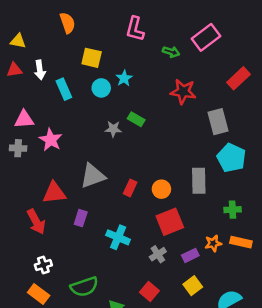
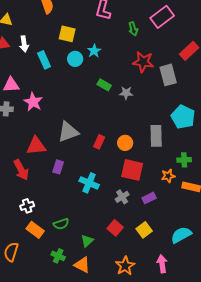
green arrow: (171, 52) -> (133, 29), turned 56
gray rectangle: (218, 122) -> (168, 75), moved
gray star: (113, 129) -> (126, 93), moved
red square: (170, 222) -> (132, 170), turned 35
orange star: (213, 243) -> (168, 176), moved
yellow square: (193, 286) -> (144, 230), moved
green semicircle: (84, 287) -> (61, 224), size x0.7
orange rectangle: (39, 294) -> (35, 230), moved

